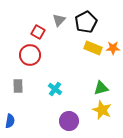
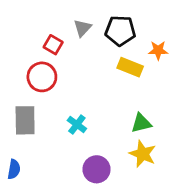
black pentagon: (86, 22) -> (120, 31), turned 30
orange star: (113, 48) -> (158, 50), moved
gray rectangle: (18, 86) -> (25, 120), size x1.5

